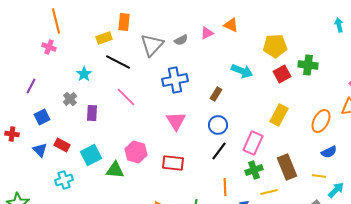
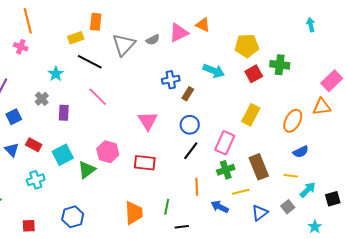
pink triangle: (207, 33) -> (179, 33), size x1.5
blue cross: (175, 80) -> (171, 80), moved, size x0.7
green triangle: (115, 170) -> (87, 170), turned -42

